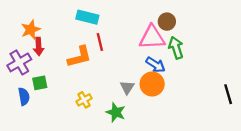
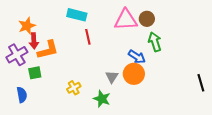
pink triangle: (152, 37) -> (126, 20), moved
orange L-shape: (79, 57) -> (48, 50), moved
blue semicircle: (24, 96) -> (22, 95), moved

